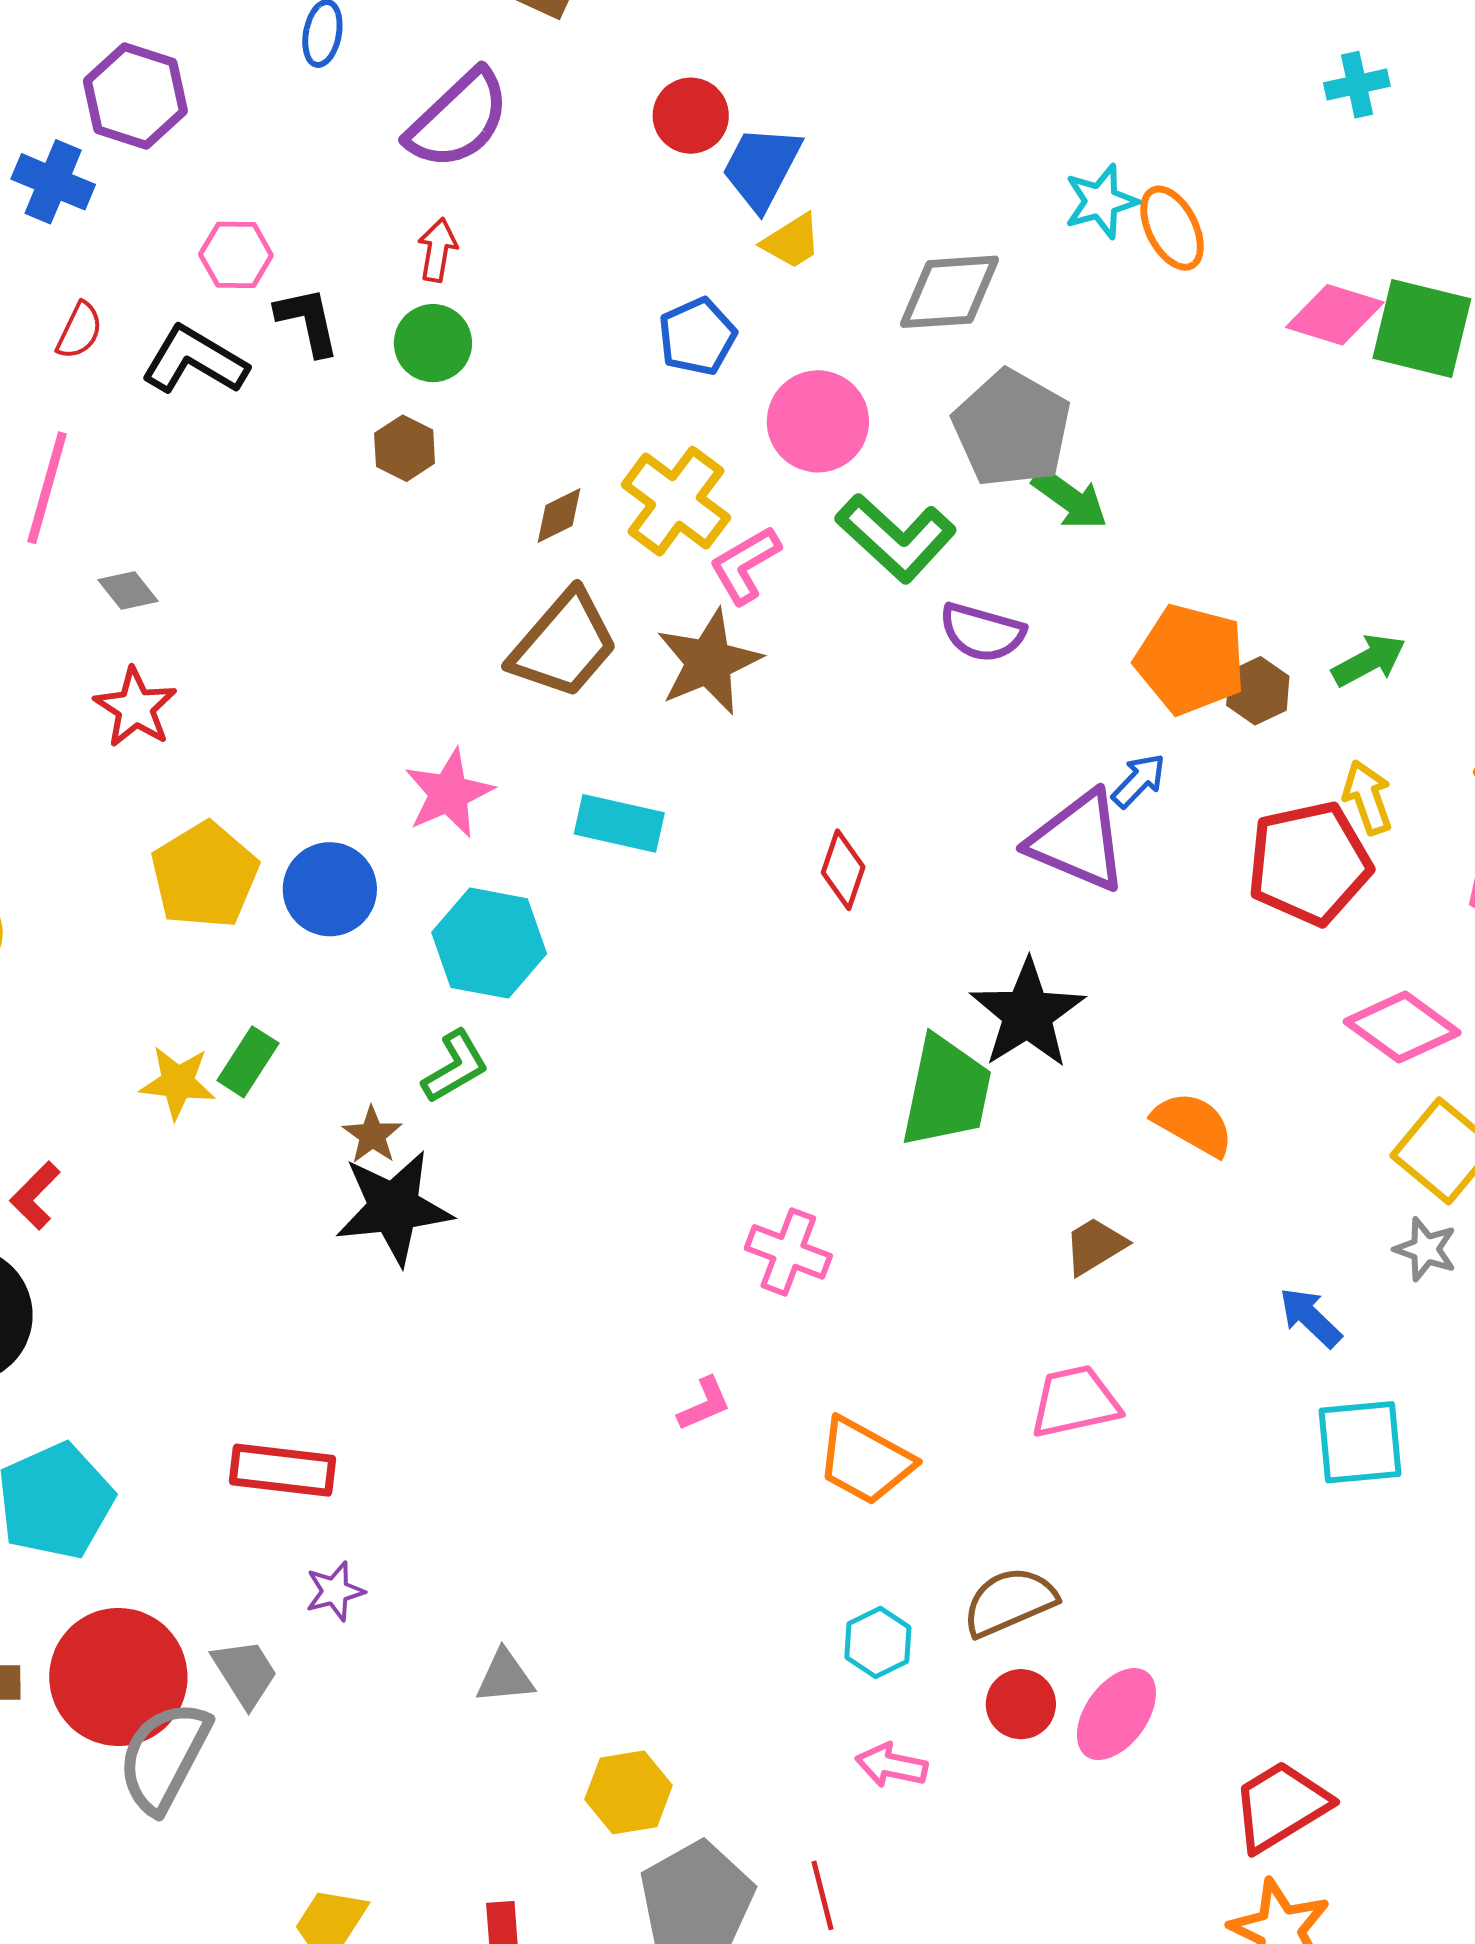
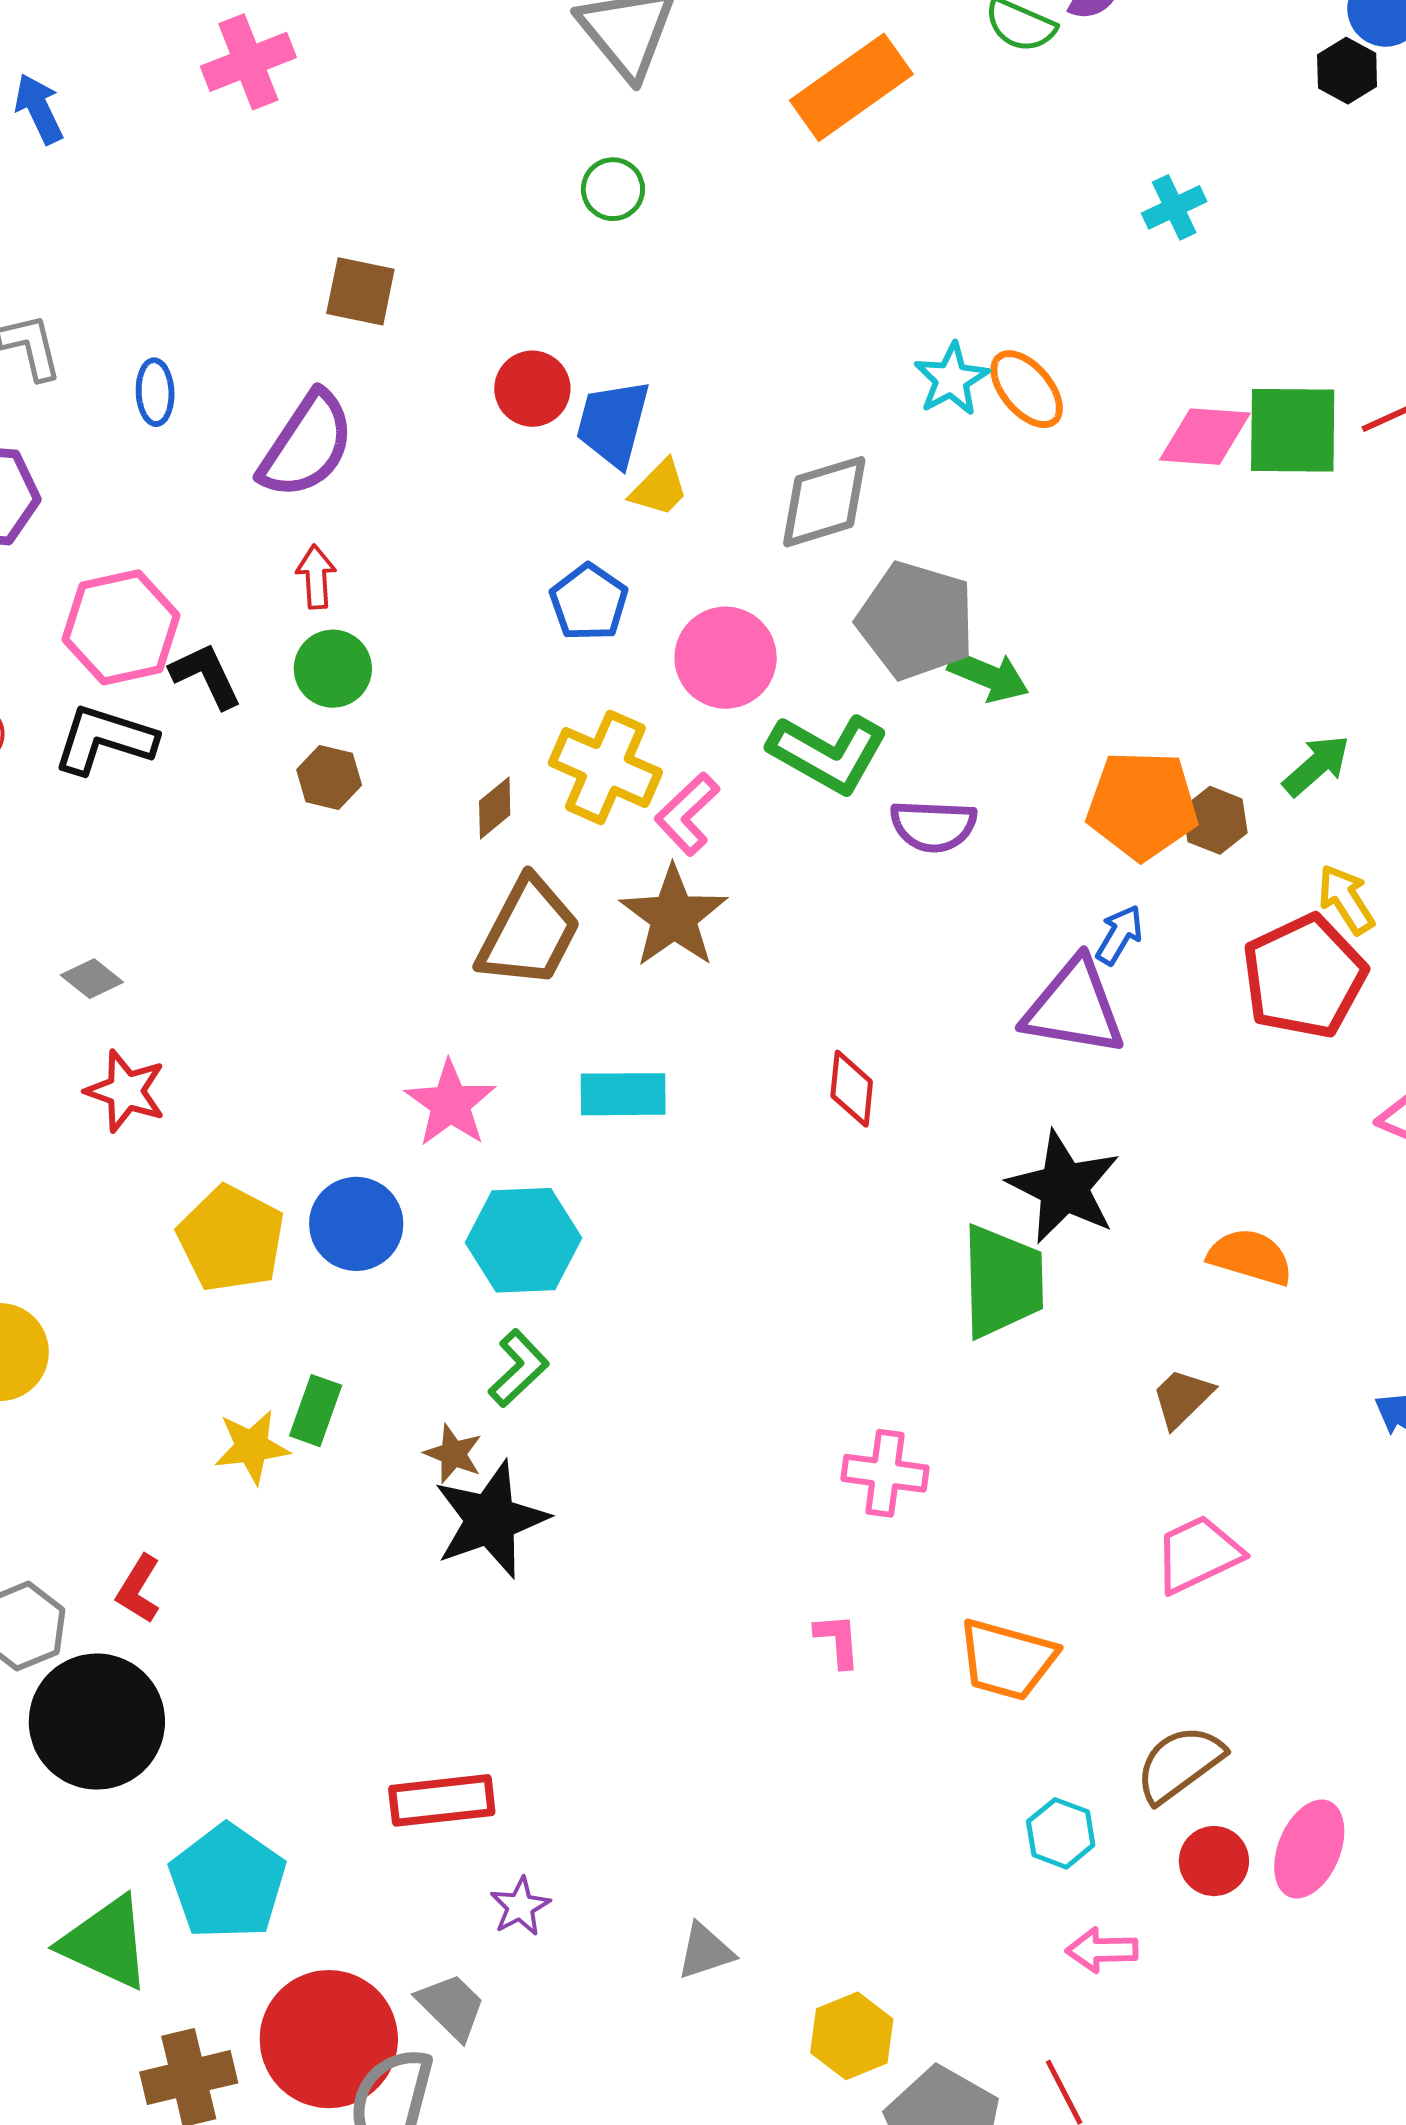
pink hexagon: (236, 255) -> (121, 627), size x1.6
pink L-shape: (704, 1404) -> (838, 1640), turned -58

